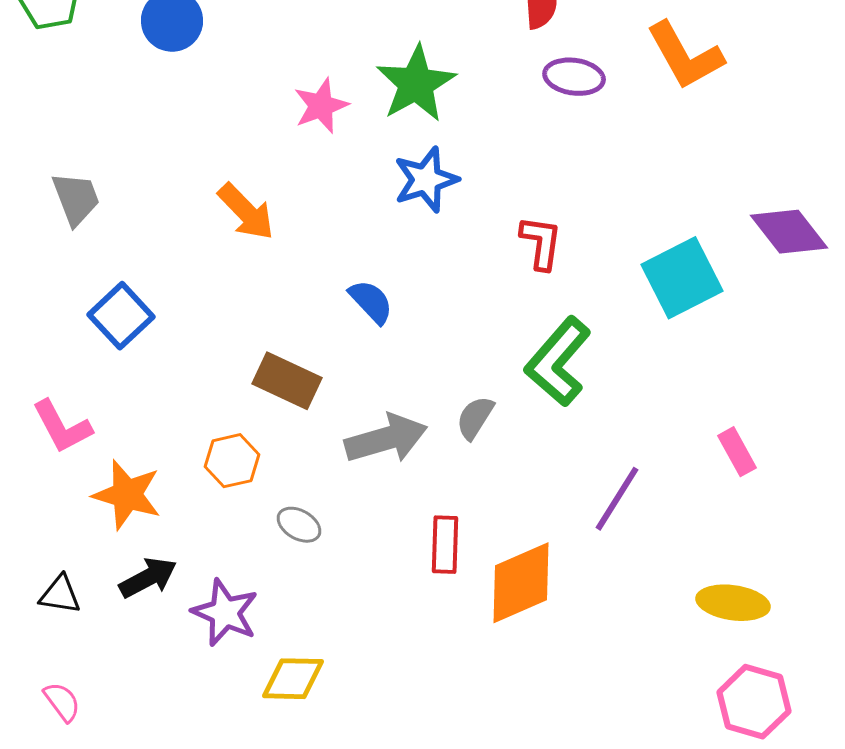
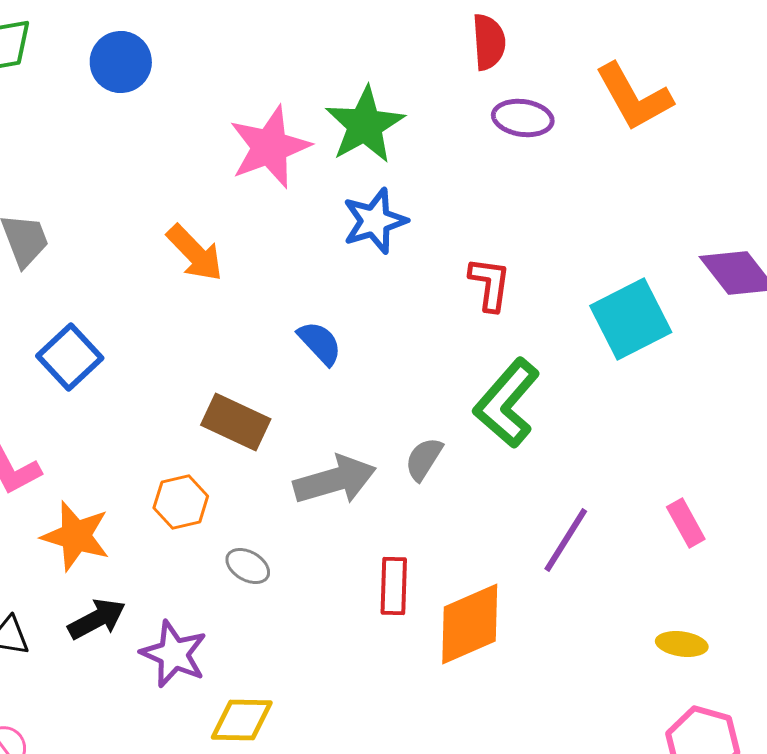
pink star: (321, 106) -> (270, 147), size x1.5
pink rectangle: (737, 452) -> (686, 523), moved
yellow ellipse: (733, 603) -> (682, 644), size x0.7

